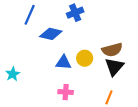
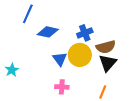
blue cross: (75, 13) -> (85, 33), moved
yellow circle: (85, 58) -> (80, 55), size x1.5
blue triangle: (63, 62) -> (60, 59), turned 49

